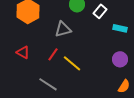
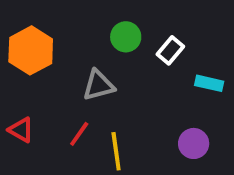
purple circle: (120, 59) -> (194, 143), moved
yellow line: (72, 63) -> (116, 151), turned 42

